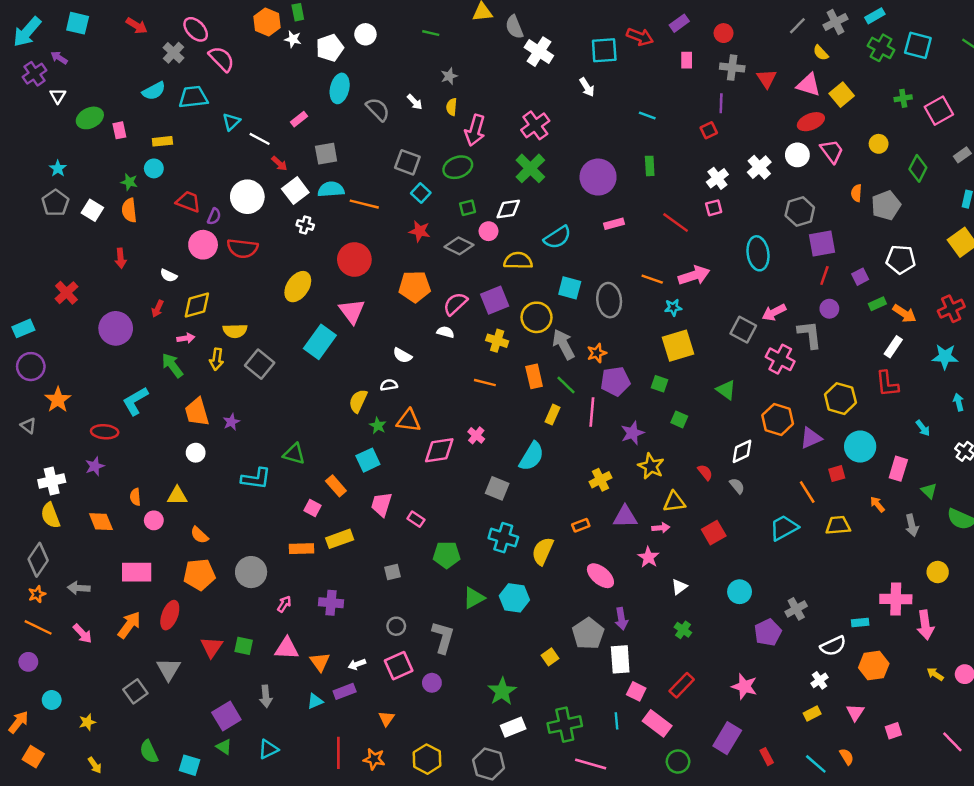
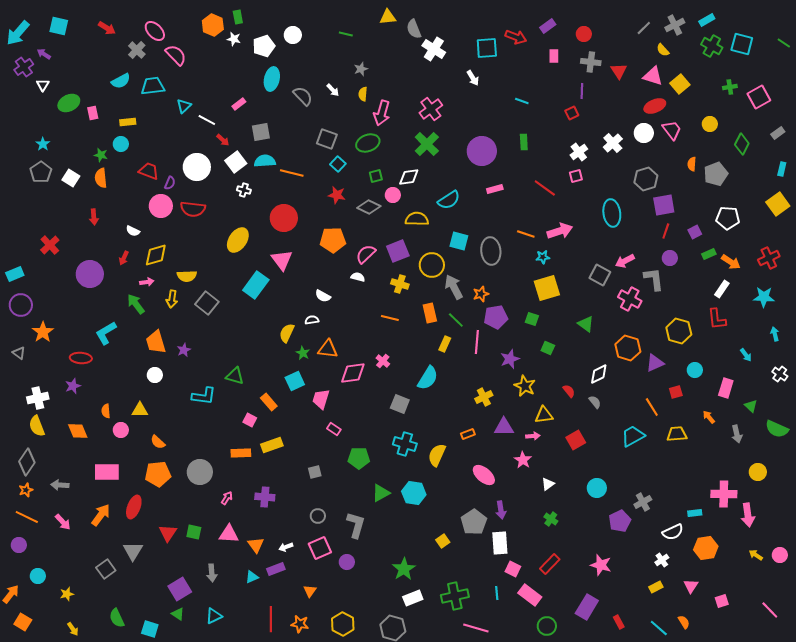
cyan circle: (860, 447) -> (695, 370), size x0.6
pink trapezoid: (381, 504) -> (321, 399), moved

